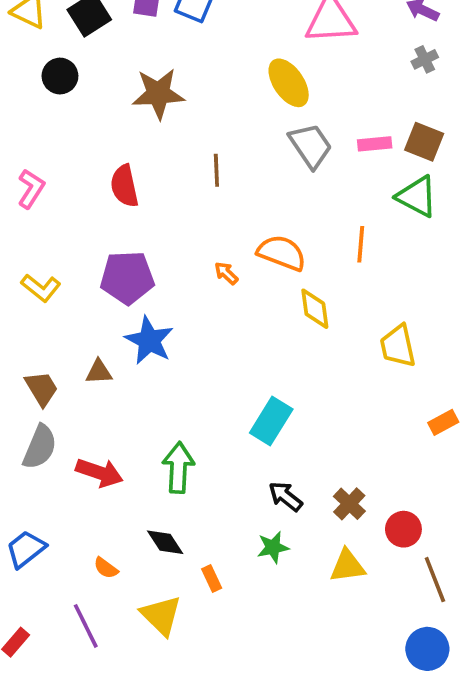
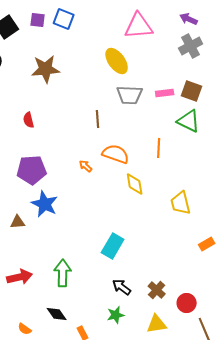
gray cross: (425, 59) -> (191, 46), size x1.6
gray trapezoid: (311, 146) -> (130, 95), turned 128
brown line: (216, 170) -> (98, 119), moved
red semicircle: (124, 186) -> (29, 120), size x0.7
red arrow: (99, 473) -> (20, 277), turned -30

